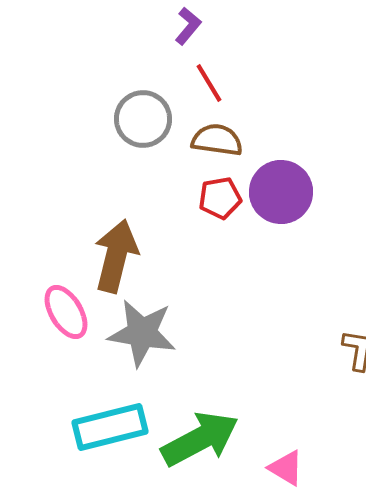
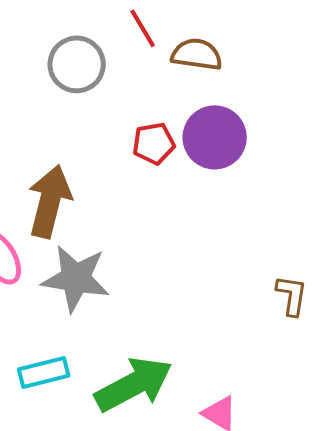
brown semicircle: (217, 140) -> (197, 54), moved
cyan rectangle: (110, 427) -> (44, 372), size x0.7

